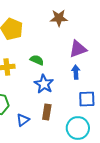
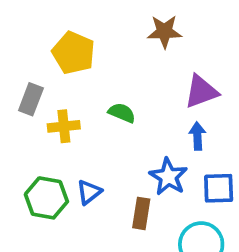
blue star: (44, 84) -> (168, 177), moved
blue triangle: (23, 120) -> (89, 192), moved

